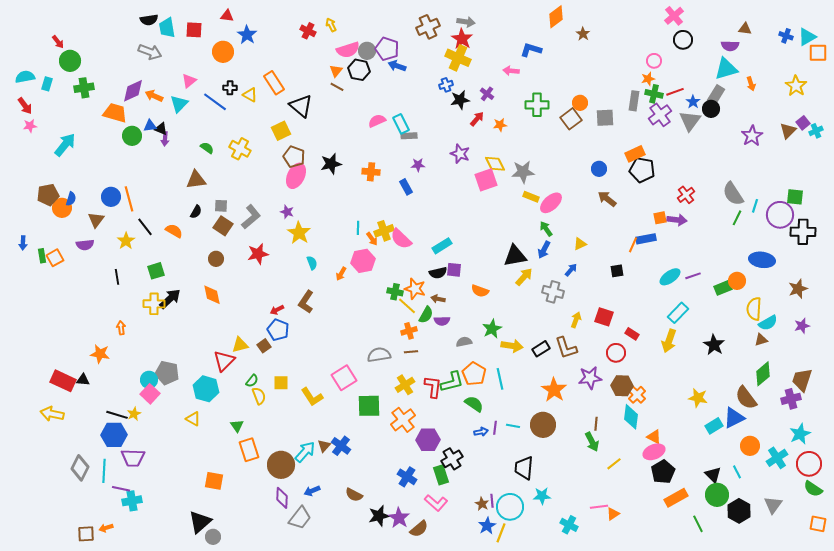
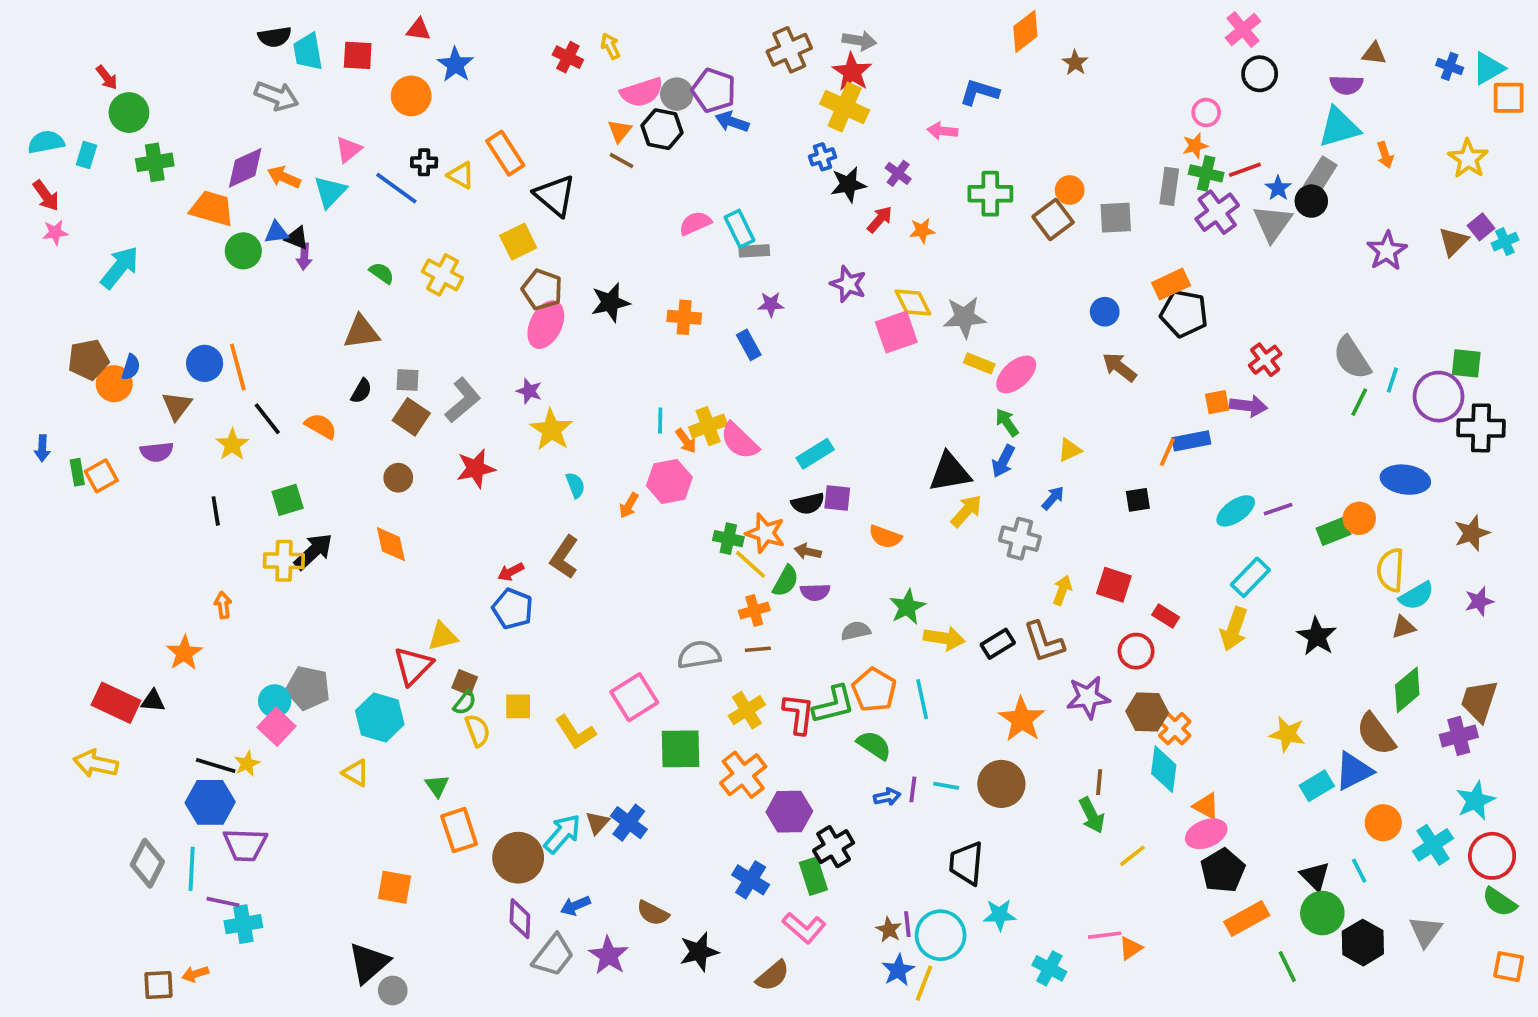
brown square: (264, 346) -> (465, 682), moved, turned -32
orange star: (100, 354) -> (184, 653), turned 30
purple star: (399, 518) -> (609, 955), moved

